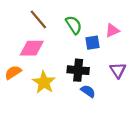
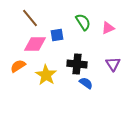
brown line: (38, 19) -> (30, 18), moved
green semicircle: (74, 25) -> (83, 22), moved
blue square: (92, 43) -> (57, 35), moved

